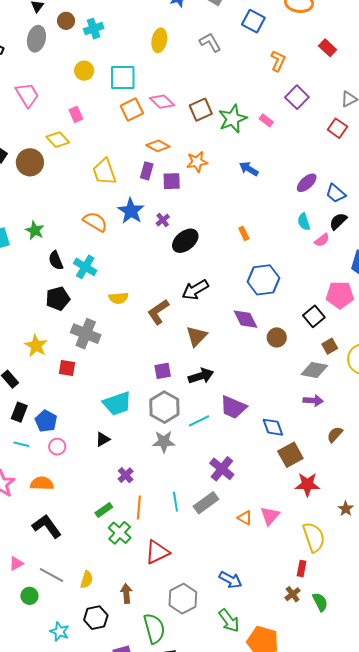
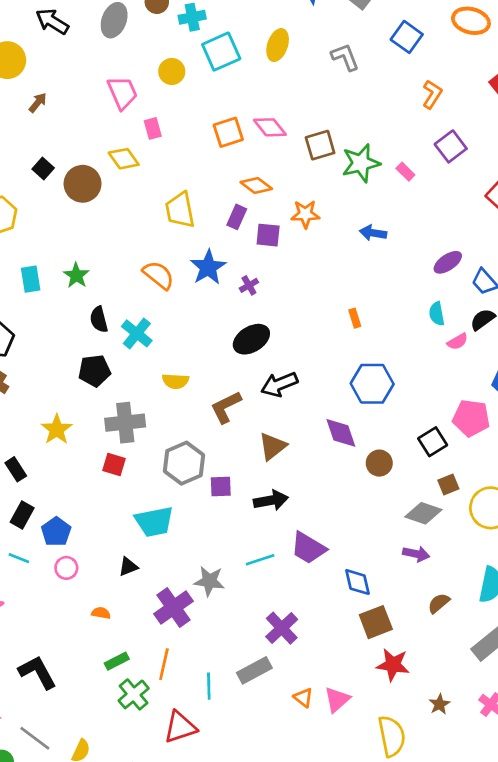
cyan square: (123, 78) -> (221, 52), moved, turned -32
pink trapezoid: (27, 95) -> (122, 93), moved
blue arrow: (249, 169) -> (373, 233), turned -30
black ellipse: (185, 241) -> (251, 339), moved
gray cross: (86, 334) -> (125, 423), turned -36
red square: (67, 368) -> (114, 465), moved
gray hexagon: (164, 407) -> (184, 463), moved
purple cross: (126, 475) -> (174, 607), moved, size x1.8
orange semicircle: (42, 483) -> (101, 613), moved, size x0.6
cyan line: (175, 502) -> (209, 686), moved

